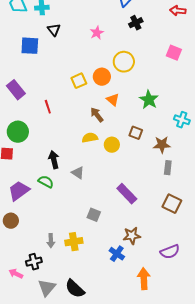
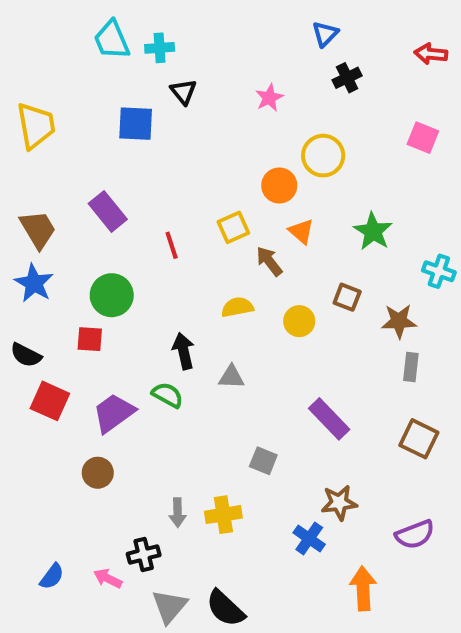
yellow square: (79, 81) -> (233, 227), moved
yellow semicircle: (90, 138) -> (237, 307), moved
gray triangle: (78, 173) -> (231, 377), turned -32

